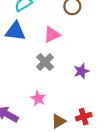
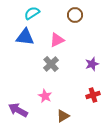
purple star: (81, 71) -> (92, 64), moved
red cross: (84, 117) -> (93, 95), moved

